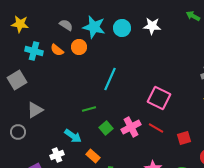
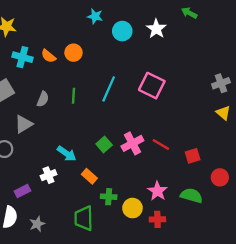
green arrow: (193, 16) -> (189, 13), moved
gray semicircle: (66, 25) -> (43, 99), moved, turned 80
white star: (152, 26) -> (156, 29), turned 30
cyan star: (94, 27) -> (95, 16), moved, size x0.6
pink square: (159, 98) -> (152, 86), moved
green line: (89, 109) -> (73, 96), moved, turned -72

